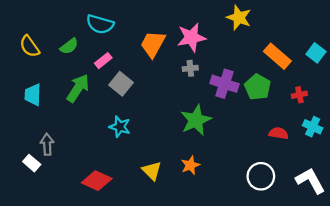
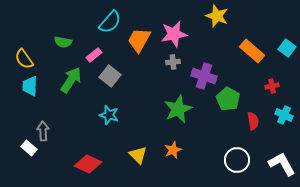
cyan semicircle: (100, 24) -> (110, 22), moved, turned -65
yellow semicircle: (29, 46) -> (24, 59), moved
green semicircle: (69, 46) -> (63, 42), turned 48
green pentagon: (258, 87) -> (228, 99), moved
red semicircle: (278, 133) -> (253, 121), turned 72

